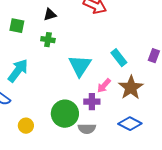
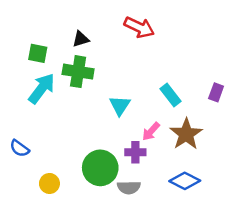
green cross: (48, 40) -> (78, 72), size x1.6
cyan triangle: (80, 66) -> (120, 105), size x0.7
cyan arrow: (18, 71) -> (42, 88), moved

